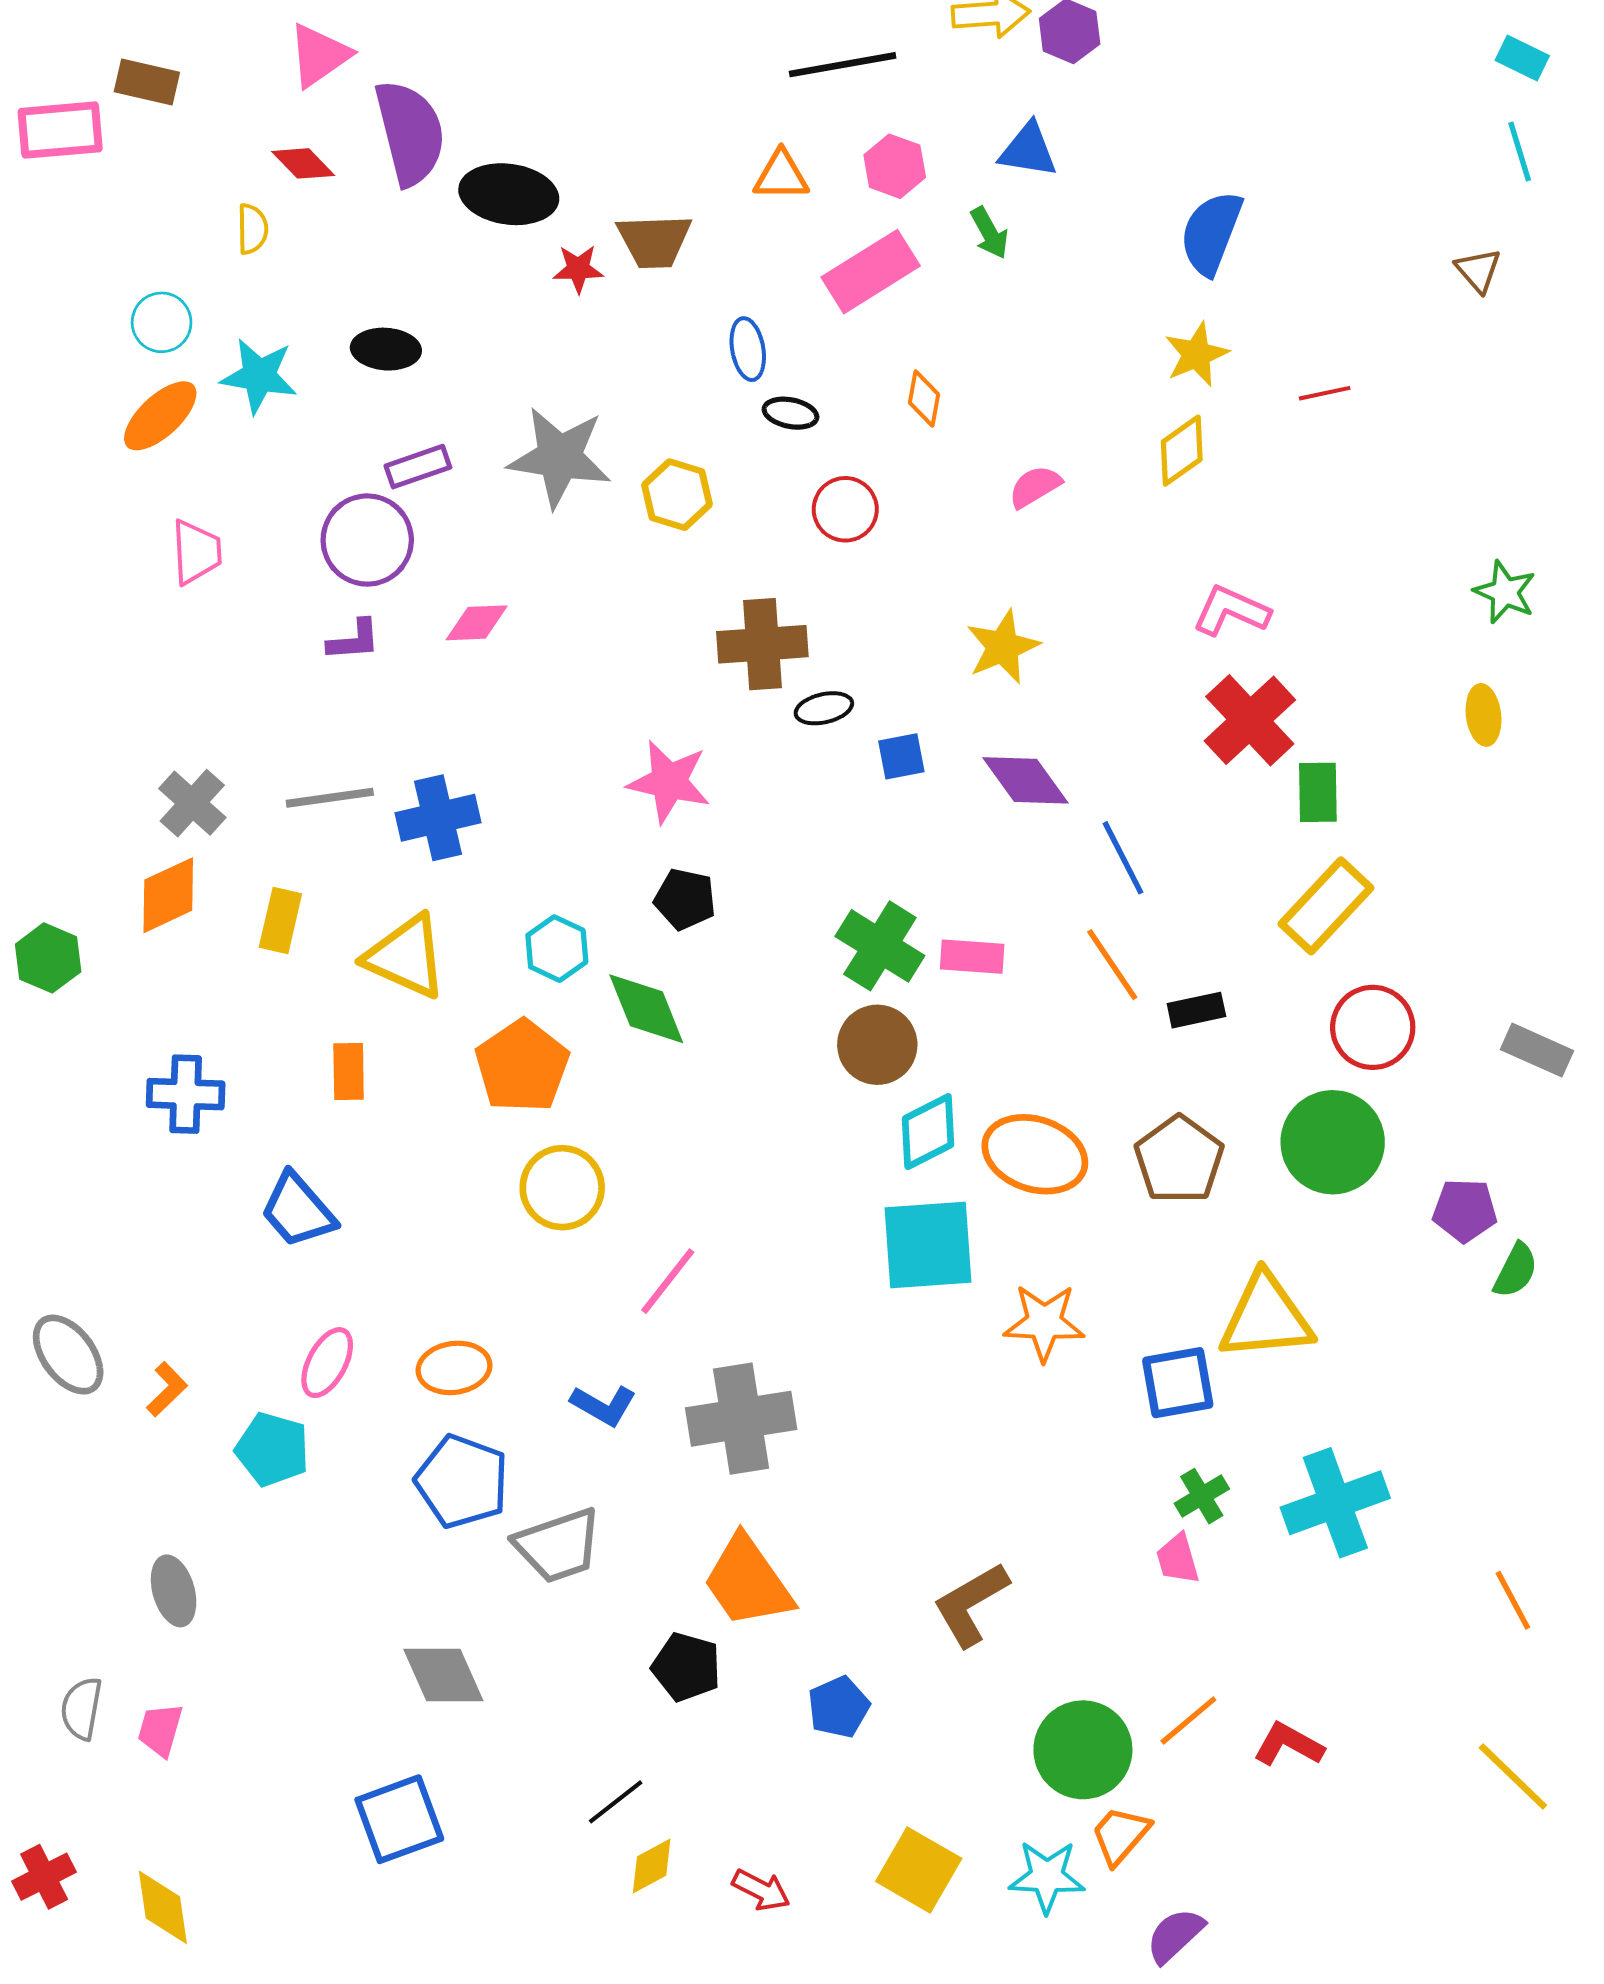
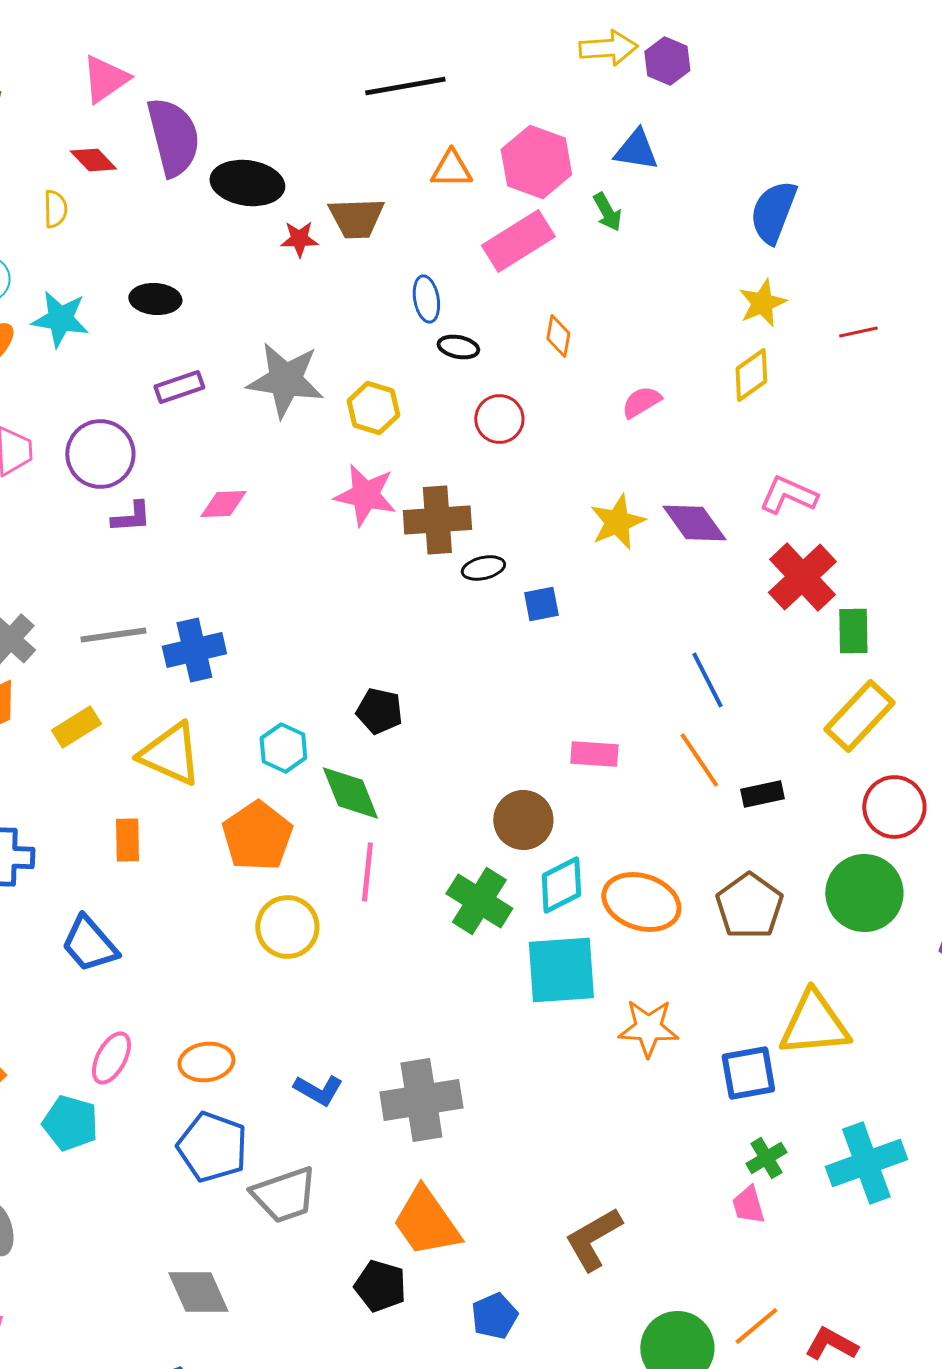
black line: (843, 65) -> (405, 86), moved
pink hexagon: (895, 166) -> (536, 162), size x1.5
purple circle: (367, 540) -> (100, 454), moved
purple diamond: (1026, 780) -> (694, 523), moved
pink star: (669, 782) -> (365, 495), moved
yellow rectangle: (280, 921) -> (76, 727), turned 45
green cross: (880, 946) -> (479, 901), moved
pink line: (668, 1281) -> (367, 872), moved, turned -32

